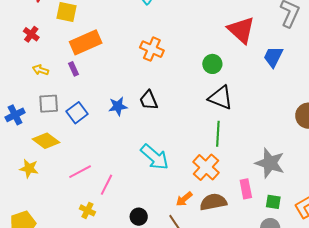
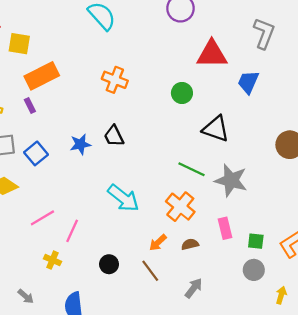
red triangle: (241, 30) -> (212, 54), turned -40
black triangle: (221, 98) -> (216, 129), moved
green line: (218, 134) -> (192, 169), turned -65
gray star: (270, 163) -> (231, 180), moved
brown semicircle: (213, 202) -> (190, 244), size x0.6

